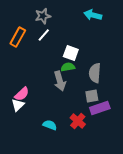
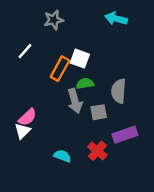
white line: (44, 35) -> (25, 51), moved
orange rectangle: (18, 37) -> (60, 69), moved
white square: (71, 53) -> (80, 59), moved
gray square: (92, 96) -> (99, 112), moved

